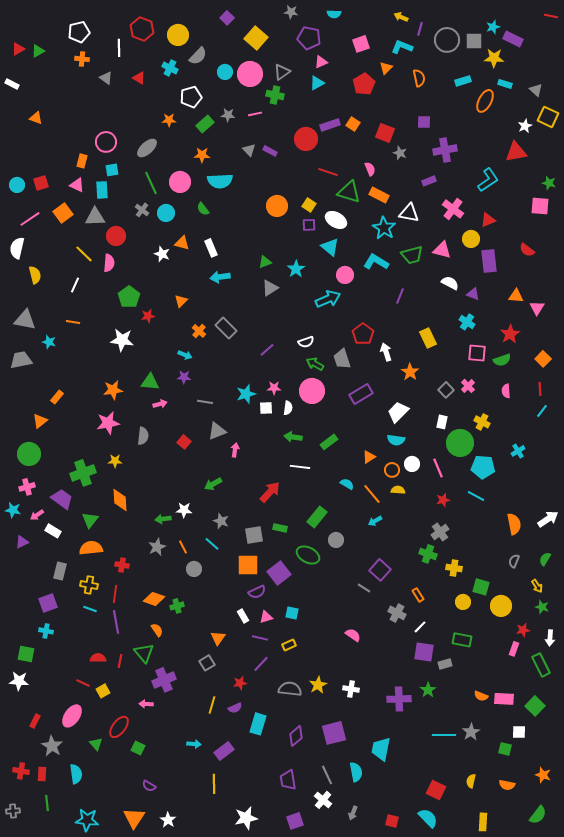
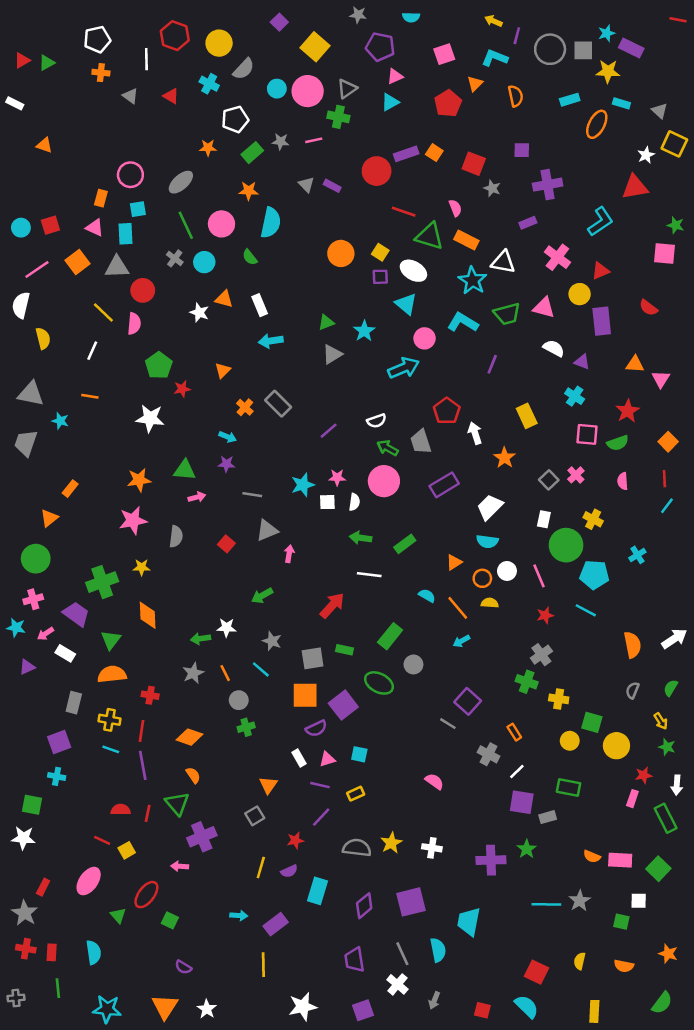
cyan semicircle: (220, 181) -> (271, 223), turned -75
gray trapezoid: (21, 360) -> (26, 443), turned -60
green cross: (177, 606) -> (246, 727), moved
gray star: (52, 746) -> (25, 913), moved

